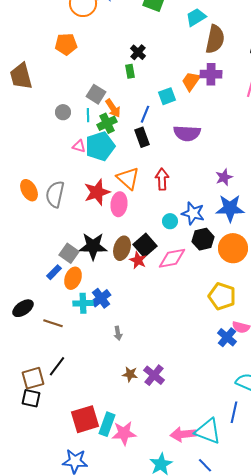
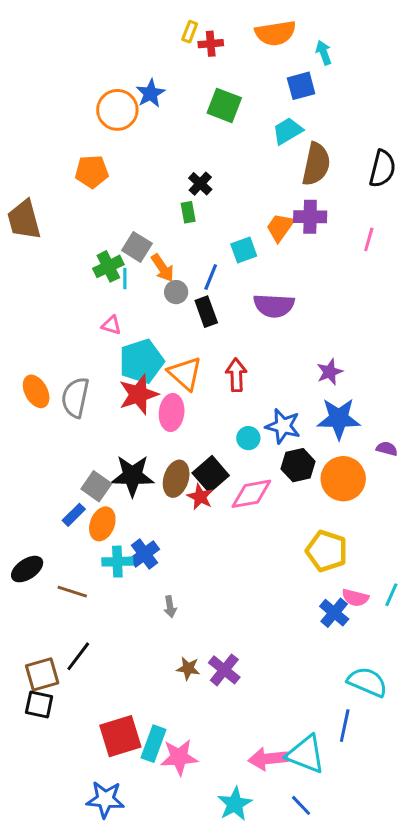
gray circle: (63, 112) -> (176, 292), moved
green cross: (107, 123) -> (108, 266), moved
cyan pentagon: (100, 146) -> (141, 361), moved

